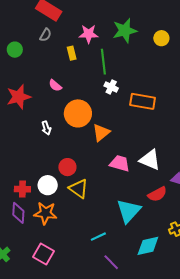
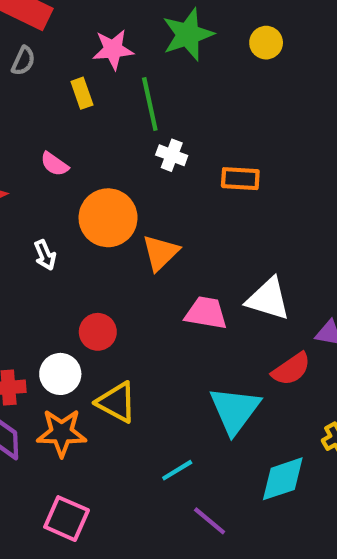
orange rectangle: (143, 101) -> (240, 179), size x0.7
yellow triangle: (79, 189) -> (117, 402), moved

